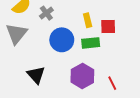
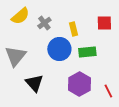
yellow rectangle: (88, 20) -> (73, 29), moved
red square: (108, 26) -> (104, 23), moved
gray triangle: (16, 34) -> (15, 56), moved

